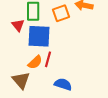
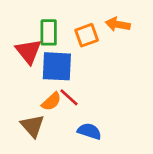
red triangle: (18, 25) -> (28, 51), size x1.5
red line: (48, 59) -> (69, 97), turned -63

